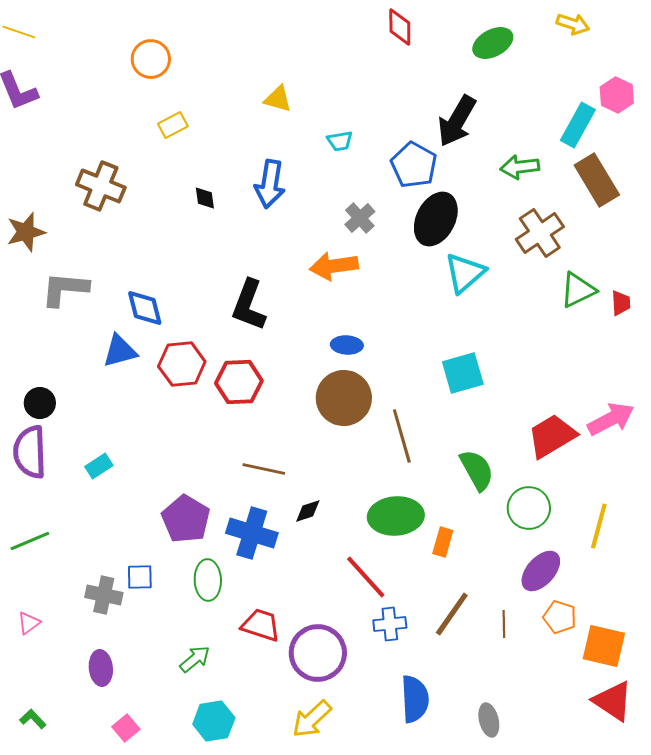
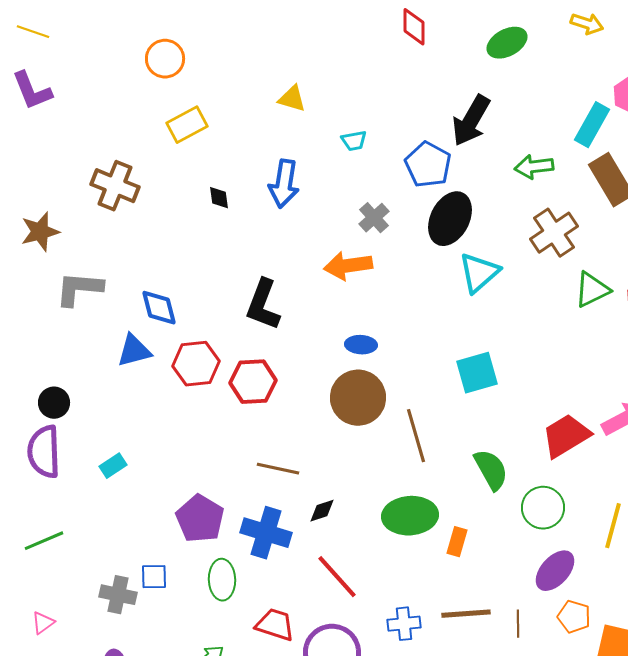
yellow rectangle: (173, 125) -> (187, 125), size x1.4
red line: (366, 577) -> (337, 577), moved
brown line: (452, 614) -> (466, 614), turned 51

